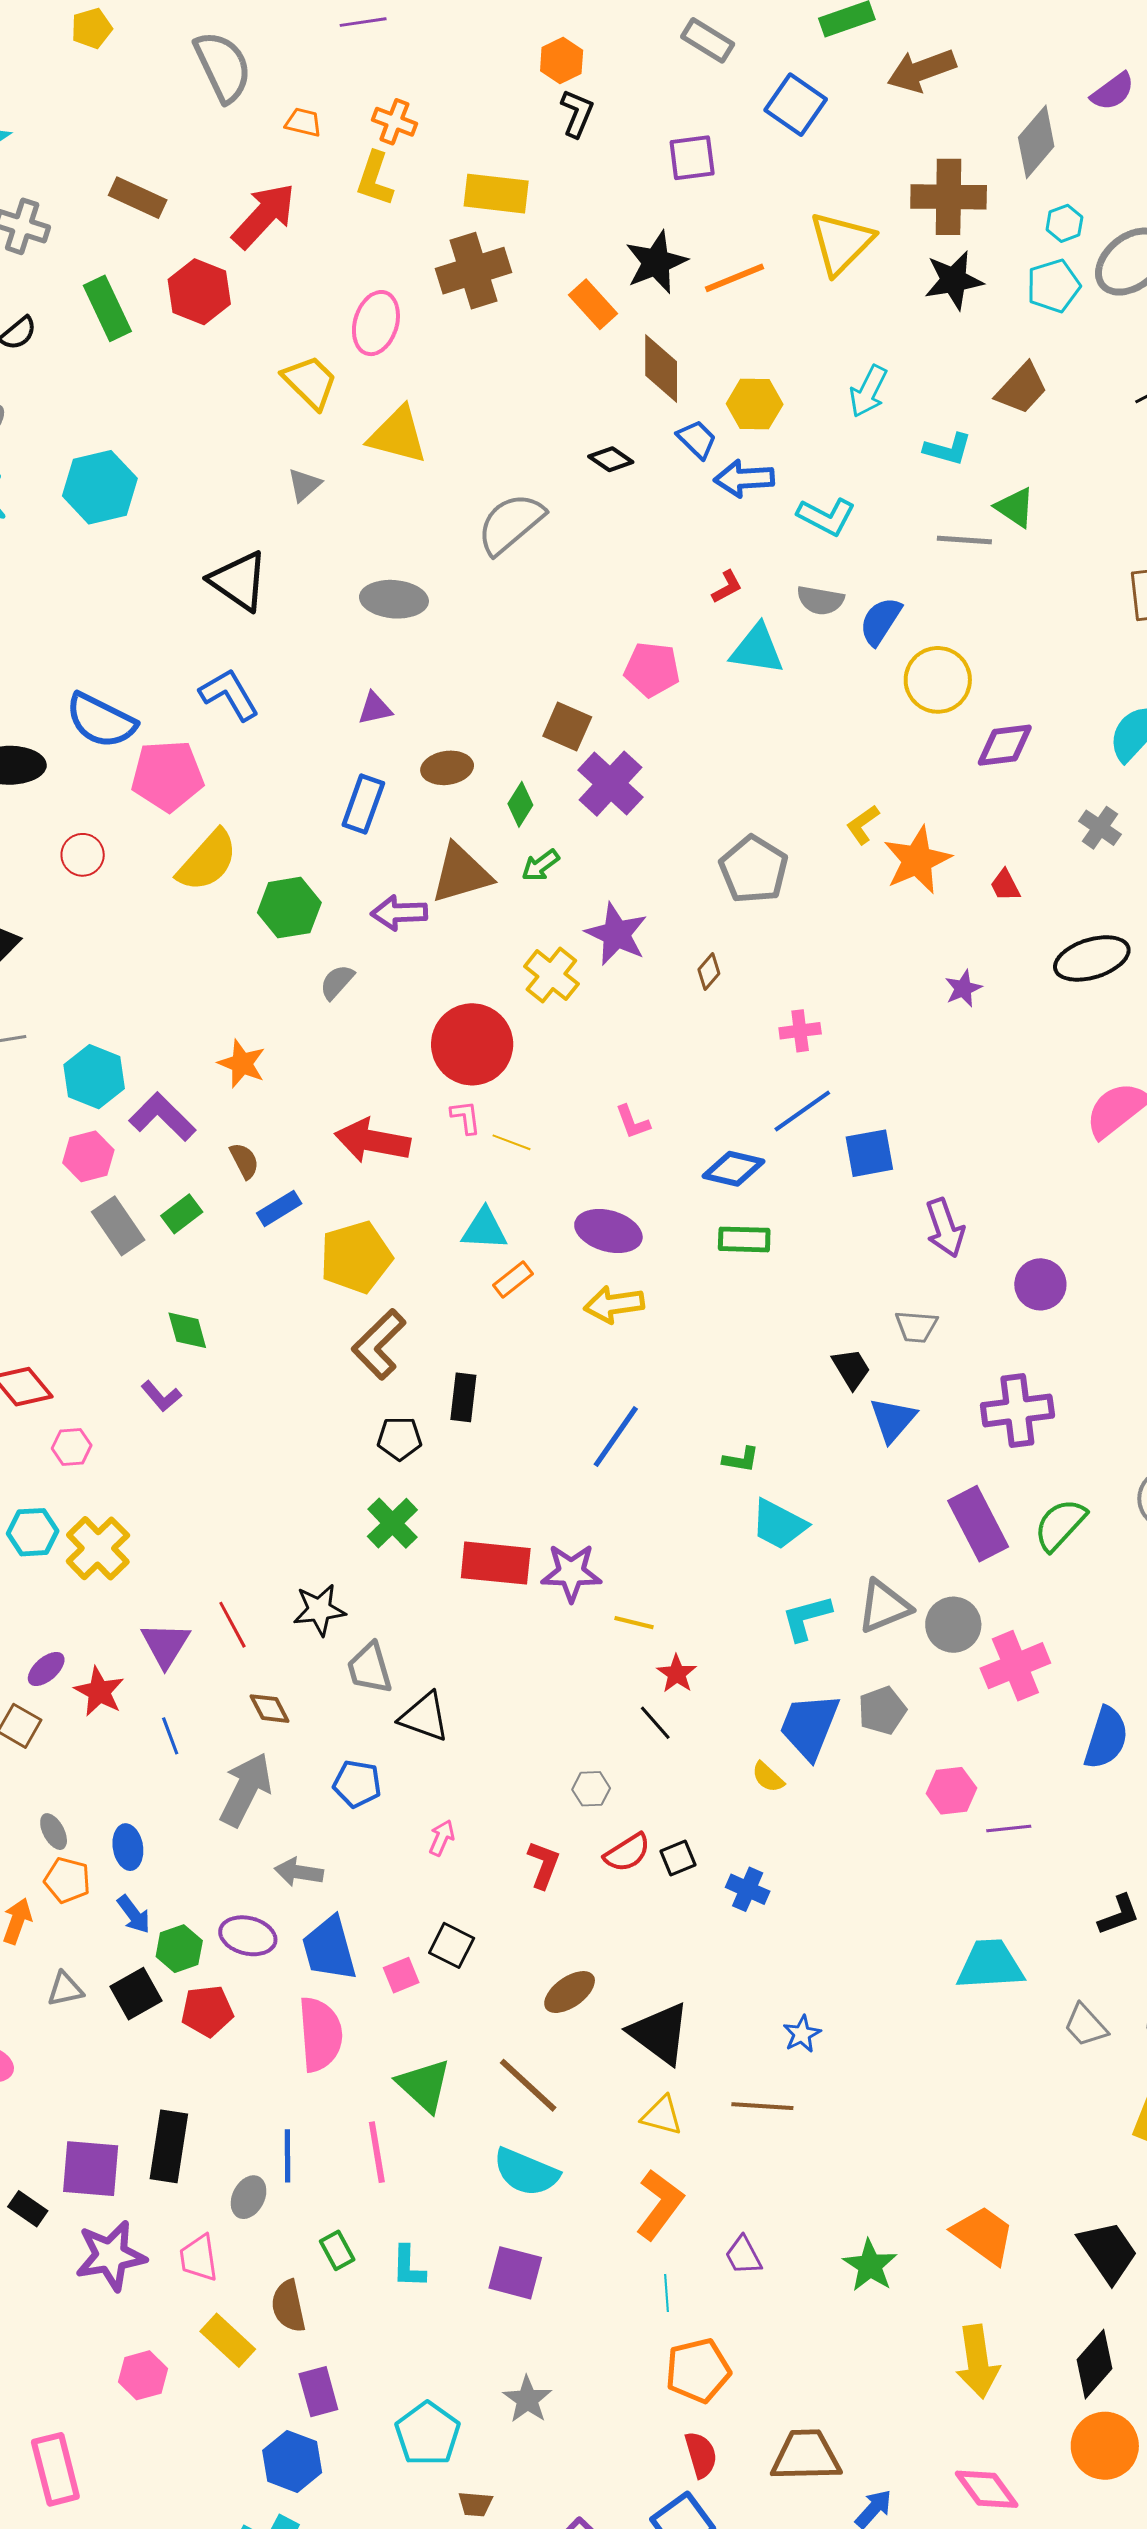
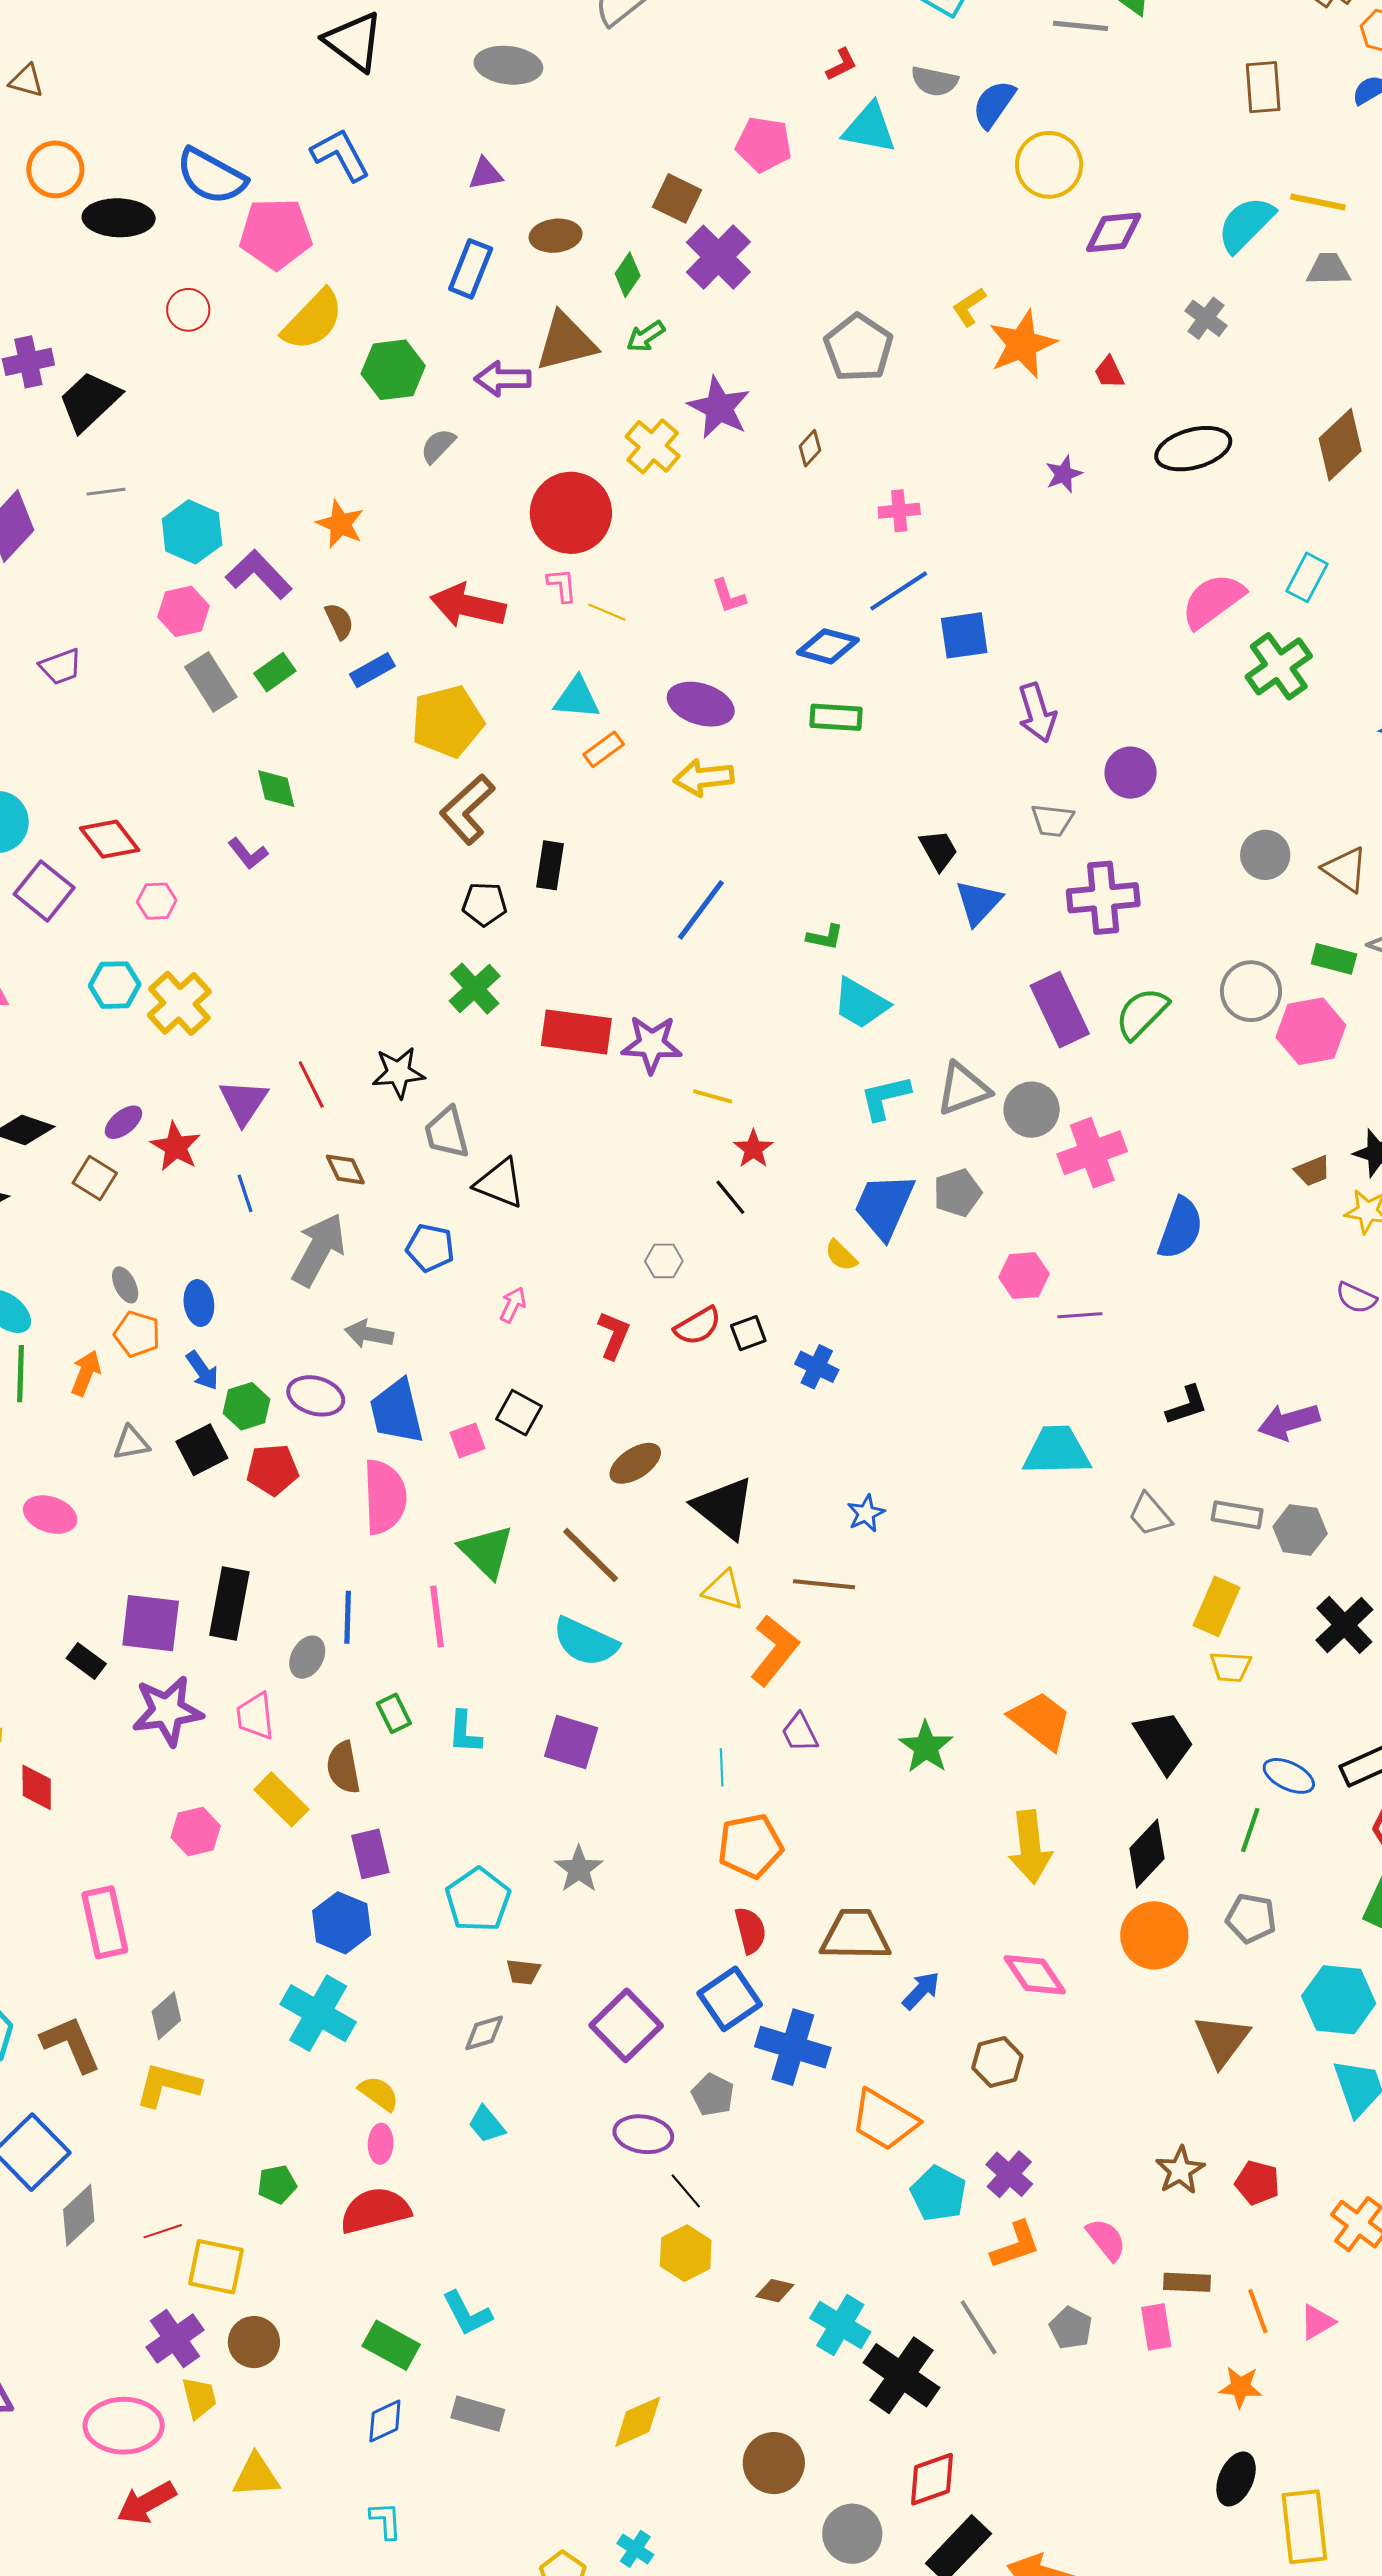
gray trapezoid: (916, 1327) -> (1052, 820), moved
orange L-shape: (660, 2204) -> (774, 1650), moved

